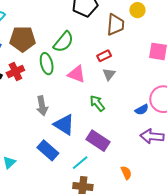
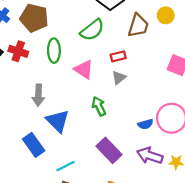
green semicircle: (63, 42) -> (92, 30), moved
red cross: (15, 71) -> (18, 51), turned 30
purple rectangle: (98, 141) -> (109, 150), moved

